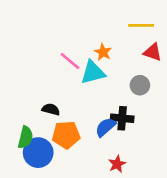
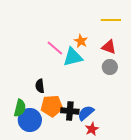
red triangle: (153, 52) -> (109, 47), moved
black semicircle: (51, 109) -> (40, 86), turned -112
black cross: (122, 118) -> (70, 111), moved
blue semicircle: (106, 127) -> (86, 113), moved

